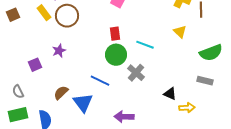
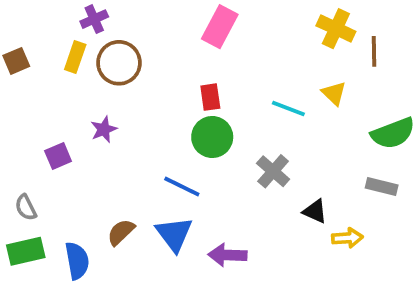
yellow rectangle: (44, 13) -> (75, 57), turned 56
cyan line: (145, 45) -> (288, 108), moved
gray cross: (136, 73) -> (273, 171), moved
brown semicircle: (61, 93) -> (121, 232), moved
blue triangle: (83, 103) -> (174, 234), moved

